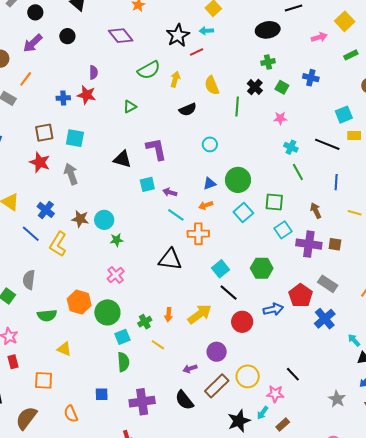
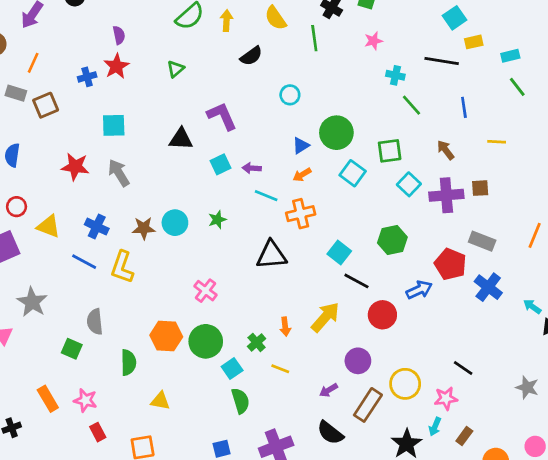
red star: (87, 95) -> (116, 66), turned -30
brown square: (44, 133) -> (46, 105), moved
green star: (117, 240) -> (217, 220), moved
green semicircle: (47, 315) -> (128, 362), turned -72

